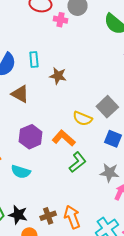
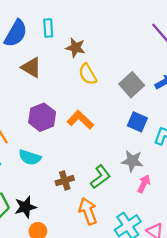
yellow semicircle: (82, 119) -> (88, 74), moved, turned 36
green L-shape: (78, 162) -> (100, 177), moved
black star: (18, 215) -> (25, 207), turned -30
brown cross: (48, 216) -> (65, 181), moved

